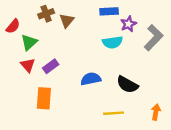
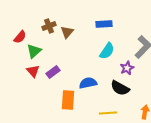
purple star: (128, 24) -> (127, 68), moved
cyan semicircle: (112, 42) -> (107, 51), turned -48
orange rectangle: (44, 98) -> (68, 100), moved

